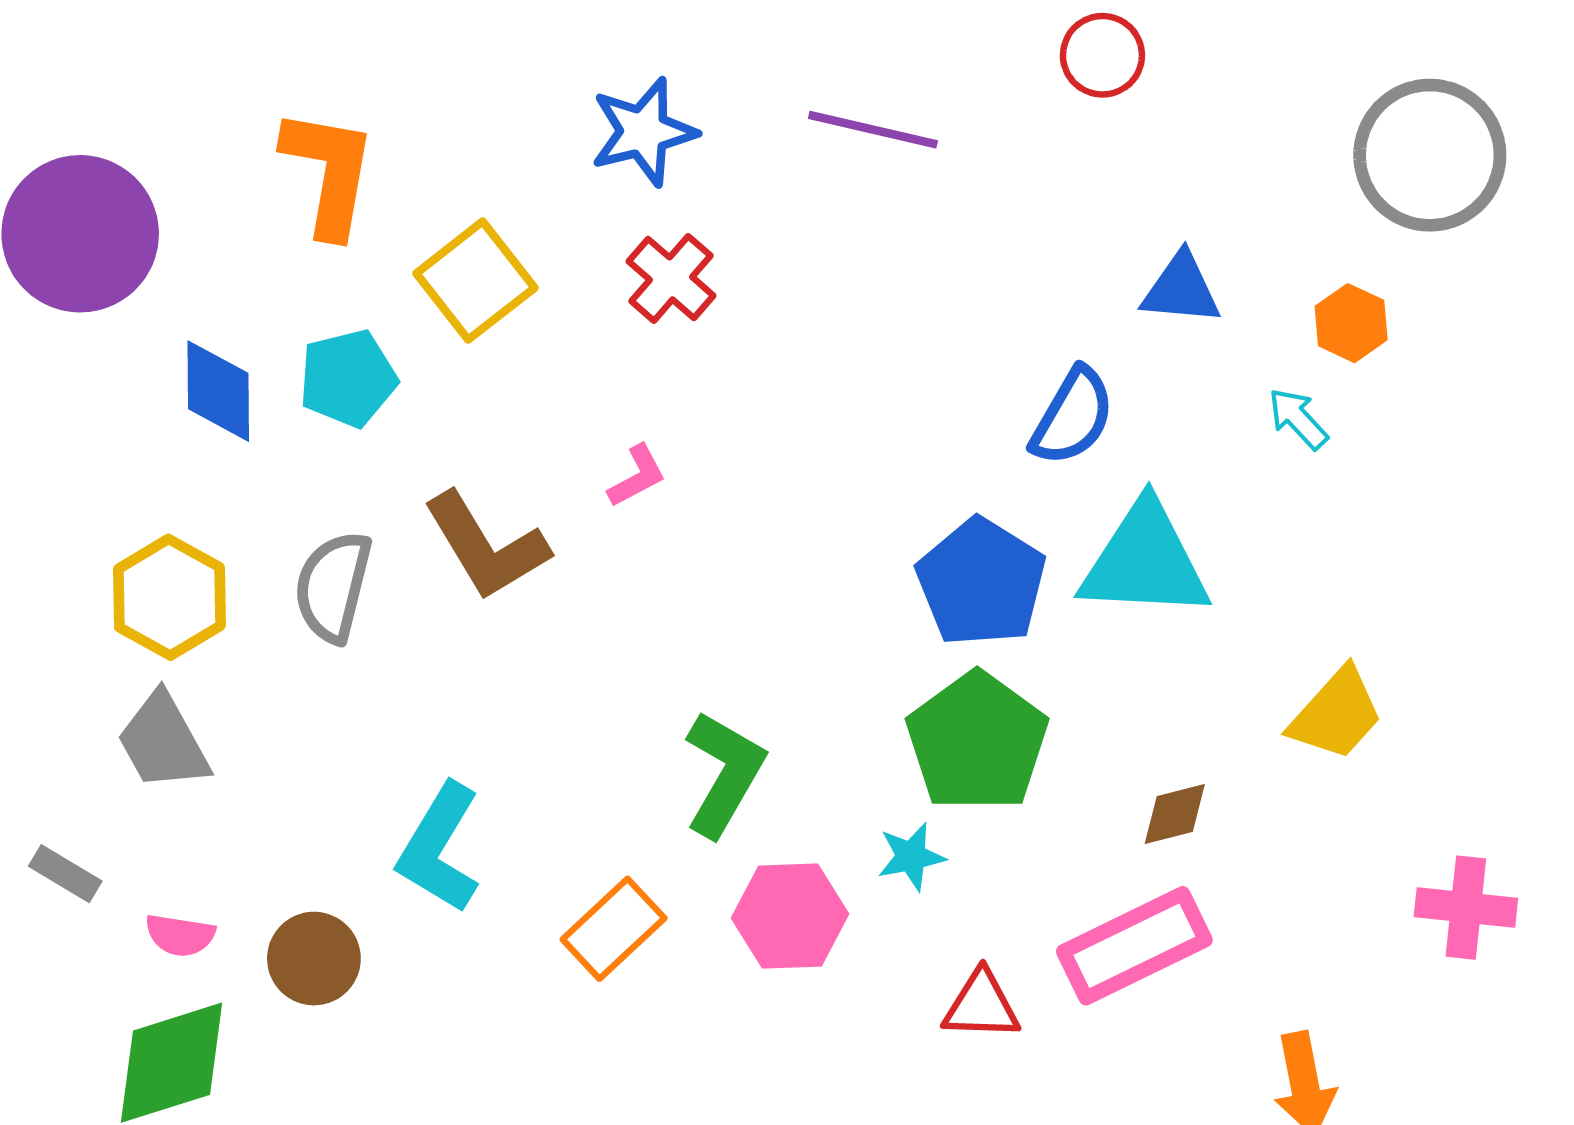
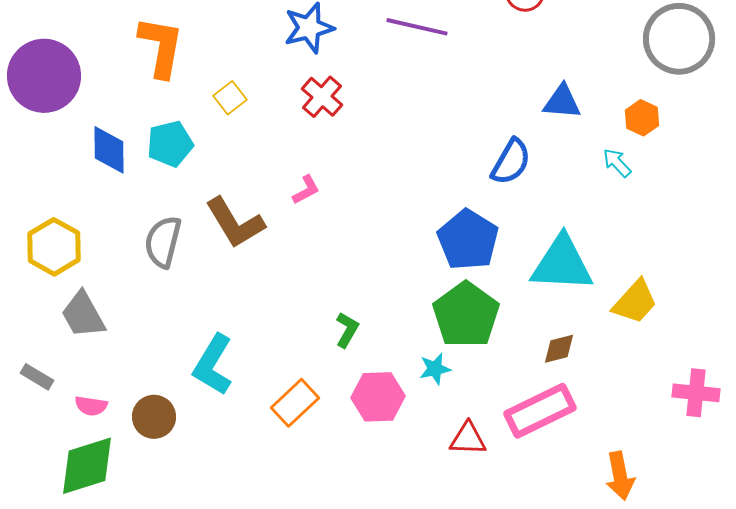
yellow square: (475, 281) -> (230, 98), size x0.6
cyan triangle: (1145, 561) -> (562, 264), moved
yellow hexagon: (169, 597) -> (54, 247), moved
green L-shape: (724, 774) -> (347, 330), size x0.6

